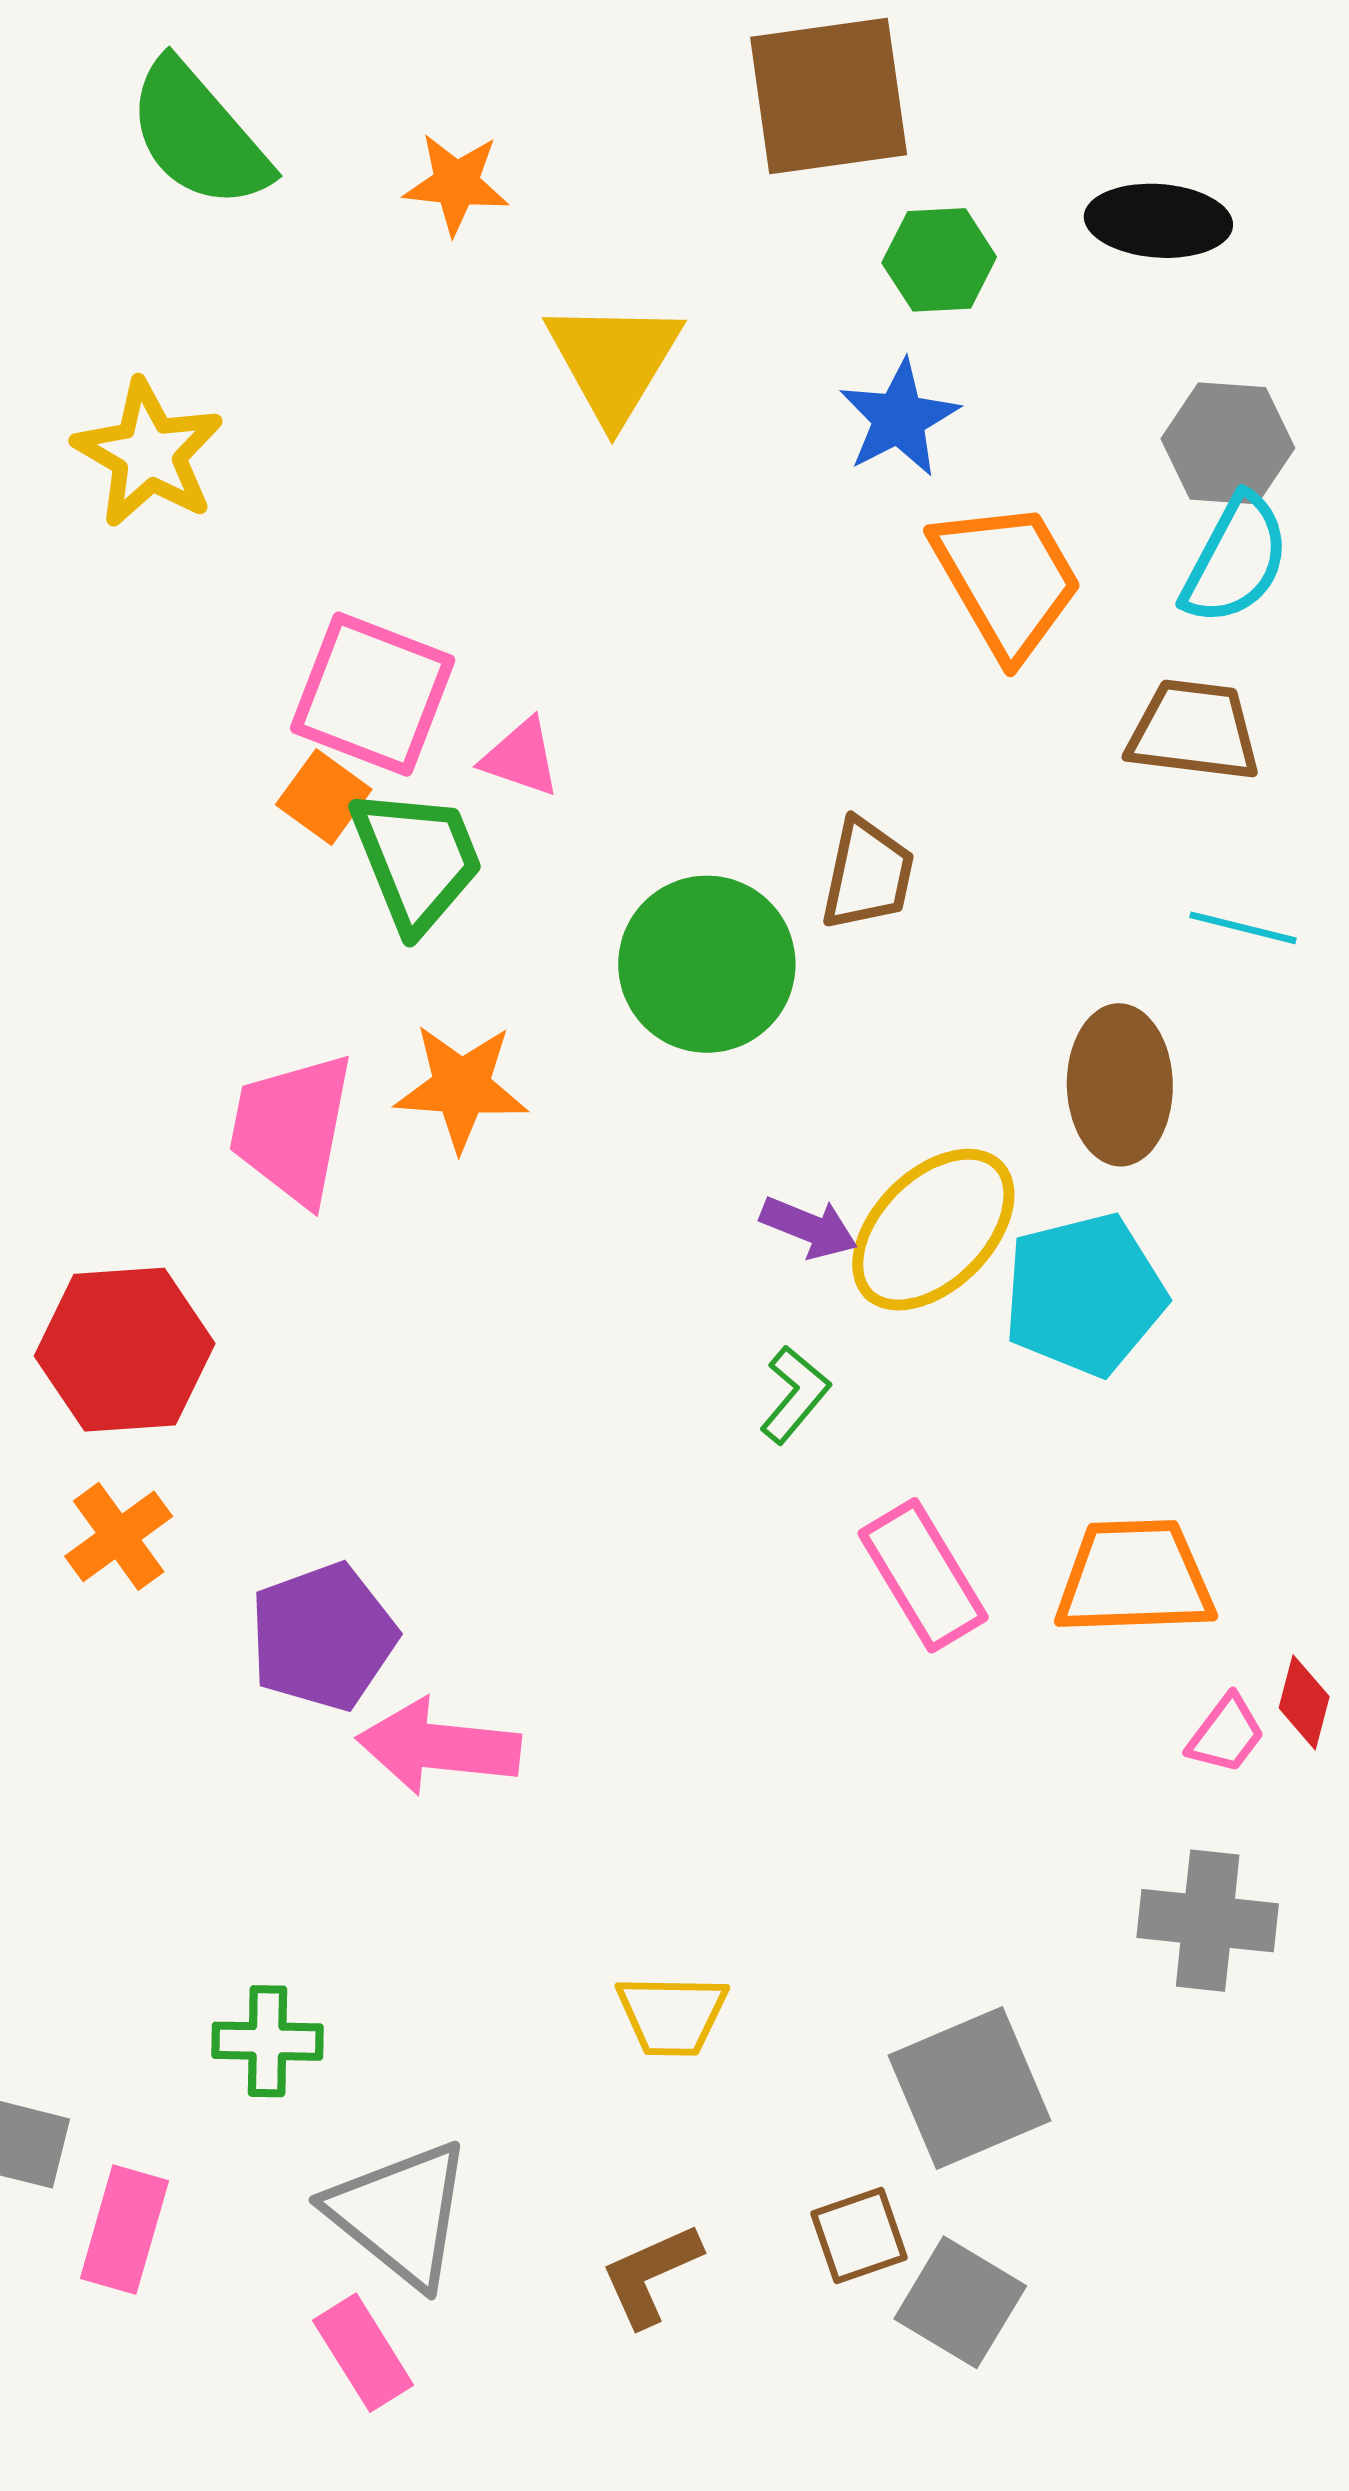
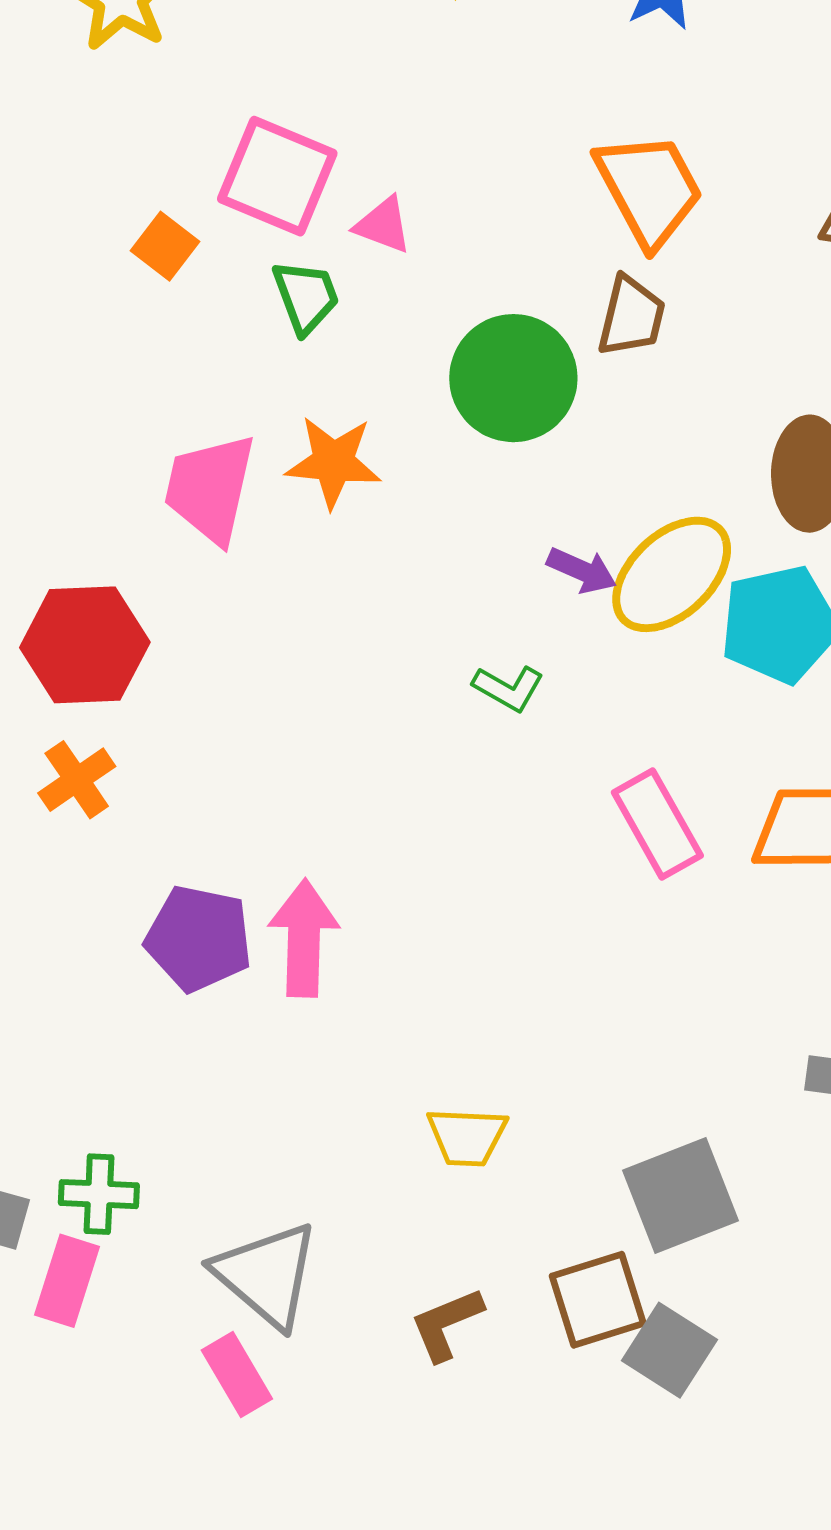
orange trapezoid: (1007, 579) -> (649, 189), moved
orange square: (324, 797) -> (165, 246), moved
green trapezoid: (417, 859) -> (306, 297), size x0.7
green L-shape: (795, 1395) -> (508, 688), moved, turned 78
purple pentagon: (323, 1637) -> (199, 938), moved, turned 30
pink arrow: (439, 1747) -> (304, 938), turned 84
green cross: (268, 2041) -> (99, 1194), moved
brown square: (859, 2235) -> (598, 1300), size x1.4

